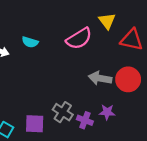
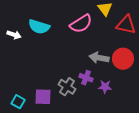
cyan semicircle: (30, 42) -> (39, 27), size x1.5
purple cross: (85, 120) -> (86, 78), moved

